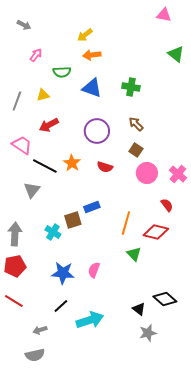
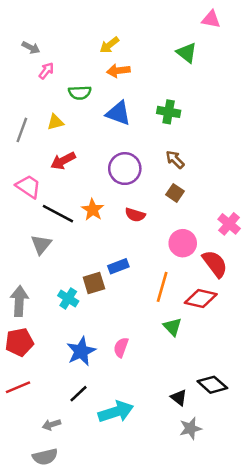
gray arrow: (24, 25) -> (31, 48), moved
green triangle: (176, 54) -> (187, 53), moved
pink circle: (147, 173) -> (183, 243), moved
red semicircle: (167, 205) -> (215, 264), size x1.6
blue star: (63, 273) -> (81, 351), turned -30
red line: (14, 301) -> (18, 387), turned -54

